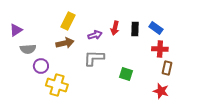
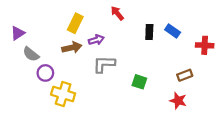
red arrow: (115, 28) -> (117, 13), moved, turned 128
purple arrow: (95, 35) -> (96, 40), moved
gray semicircle: (28, 49) -> (31, 54), turned 42
red cross: (160, 49) -> (205, 45), moved
brown rectangle: (167, 68) -> (185, 75), turned 56

